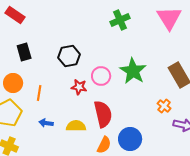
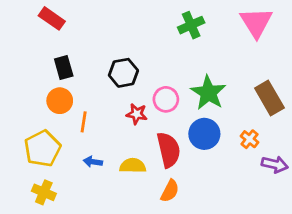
orange circle: (13, 83) -> (60, 101), moved
blue circle: (130, 139) -> (204, 134), moved

